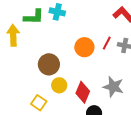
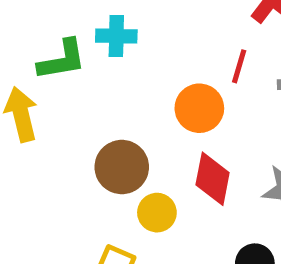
red line: (107, 43) -> (239, 66), moved
red diamond: (83, 92) -> (213, 179), moved

